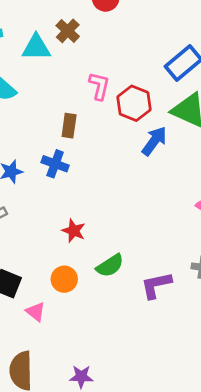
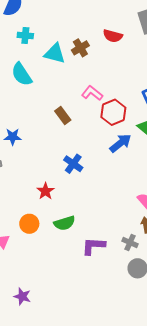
pink L-shape: (99, 86) -> (92, 93), turned -80
brown rectangle: (69, 126) -> (63, 115), turned -60
blue cross: (55, 164) -> (73, 164), moved

